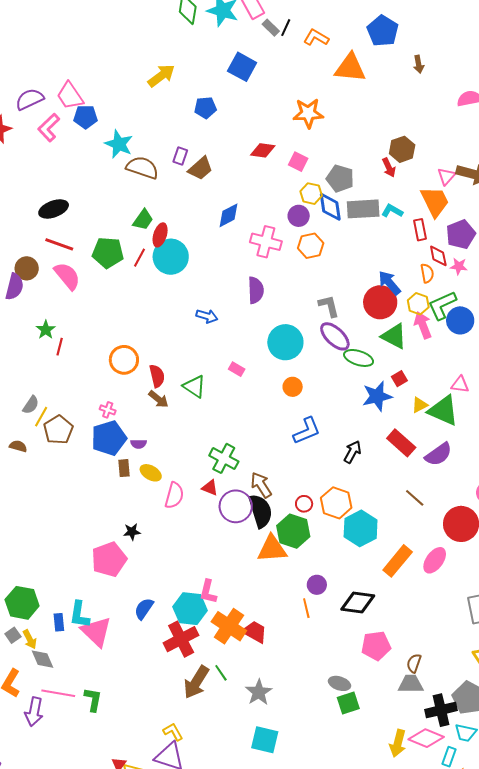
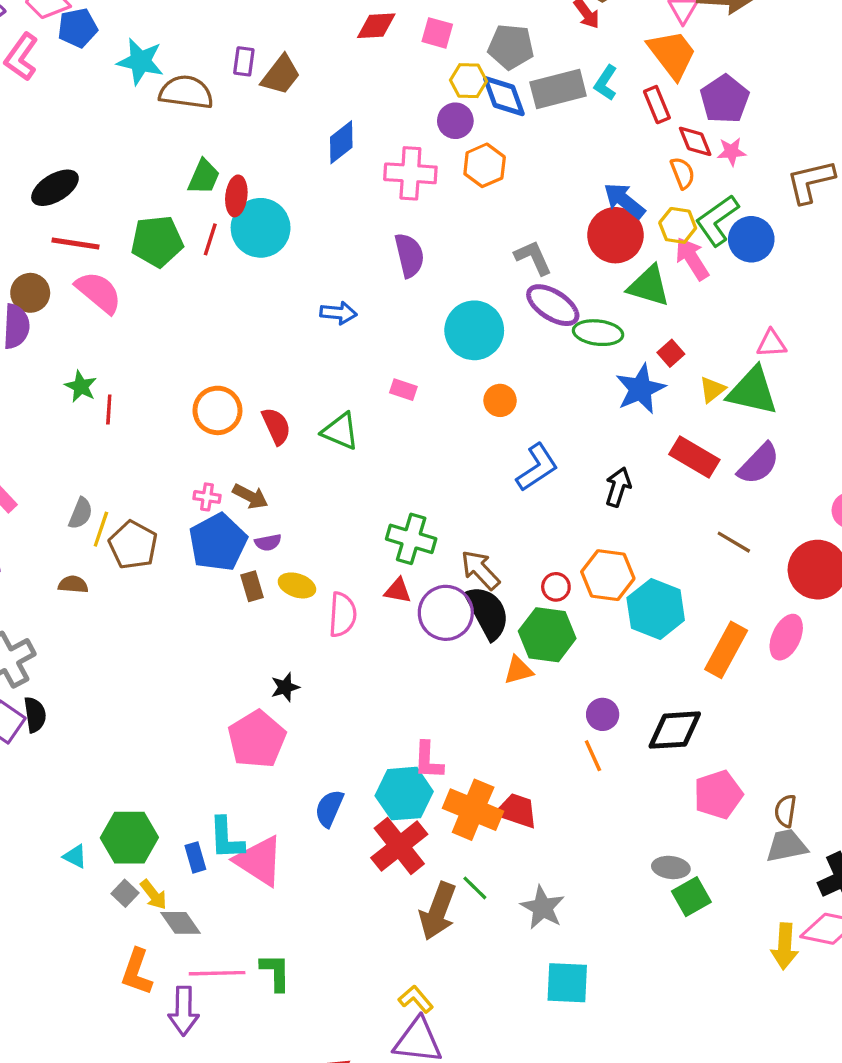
cyan L-shape: (392, 211) -> (606, 83), turned -75
brown arrow: (158, 399) -> (250, 496), moved
orange triangle: (272, 549) -> (518, 670), size x0.6

